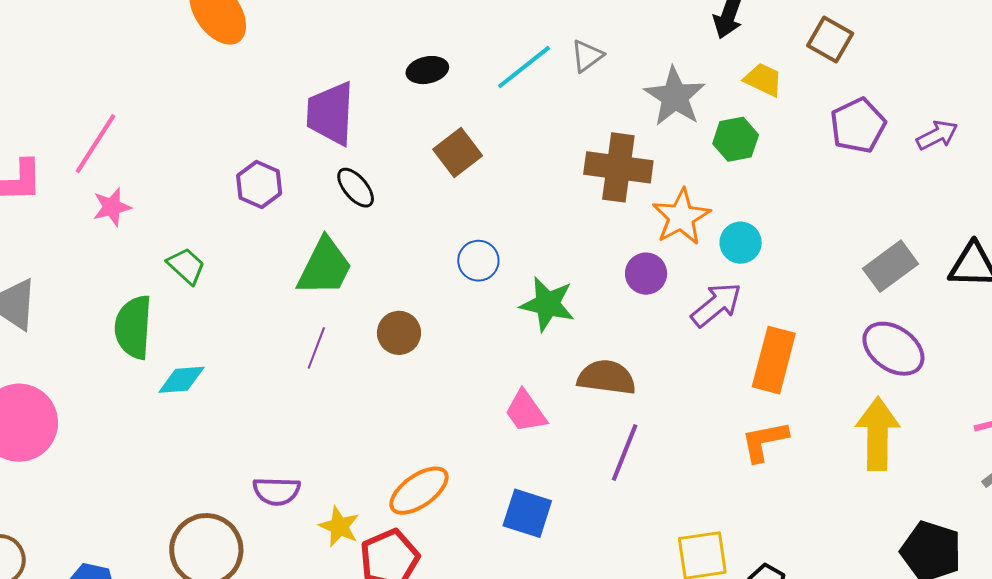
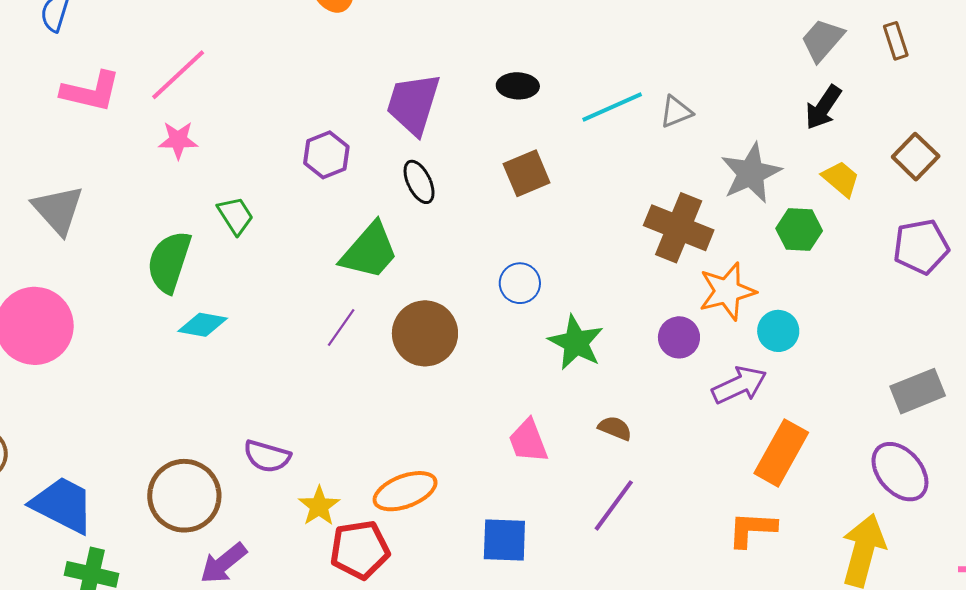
brown circle: (399, 333) -> (425, 333), size x1.5
brown semicircle: (607, 377) -> (615, 428), size x0.6
blue square: (527, 513) -> (504, 540), turned -30

